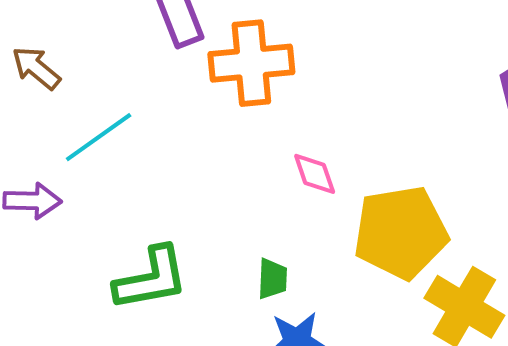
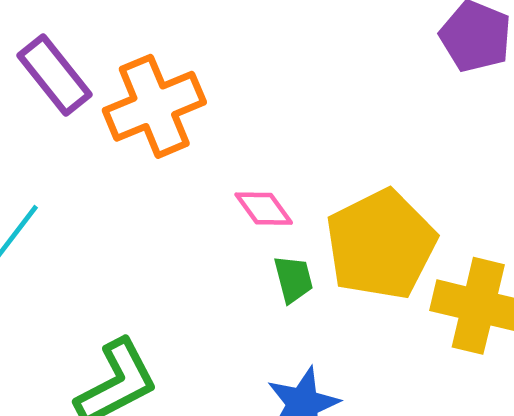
green trapezoid: (272, 279) -> (293, 279), moved

